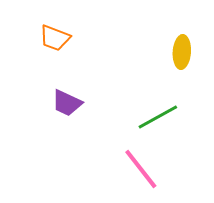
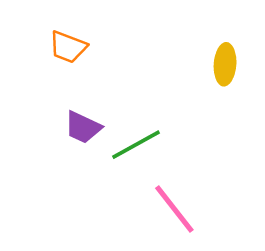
green line: (158, 117) -> (136, 145), moved

